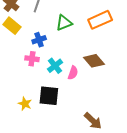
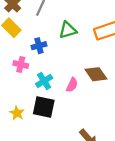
pink cross: (32, 59) -> (21, 65), moved
cyan cross: (55, 66) -> (44, 81), moved

